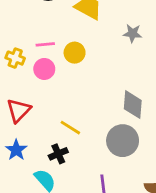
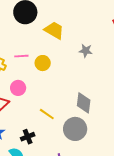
pink circle: (44, 69) -> (18, 88), moved
yellow line: (70, 128) -> (47, 114), moved

